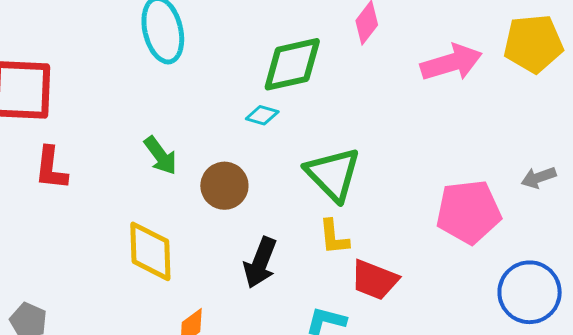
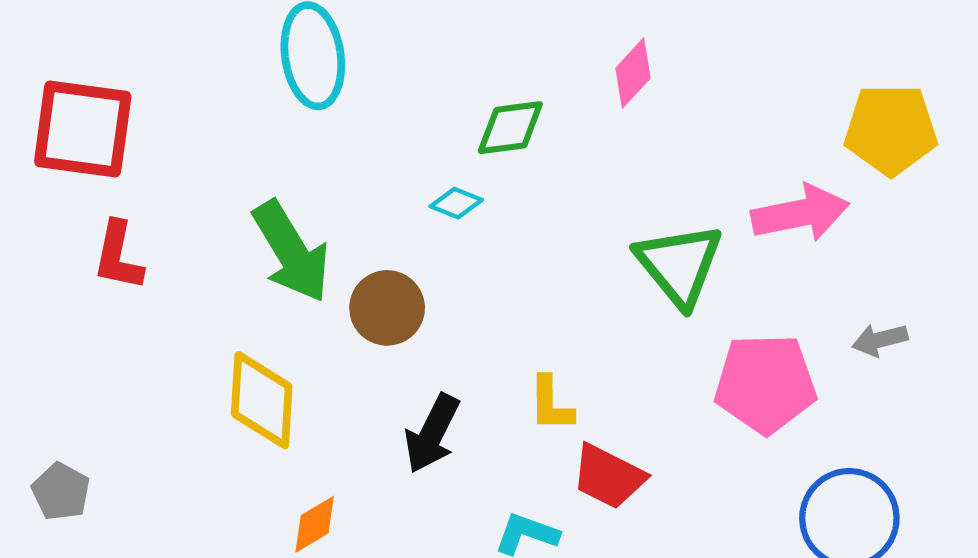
pink arrow: (451, 63) -> (800, 213), moved
green diamond: (292, 64) -> (510, 128), size x0.7
green arrow: (160, 156) -> (291, 252), size x1.6
green triangle: (333, 174) -> (679, 265), moved

